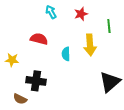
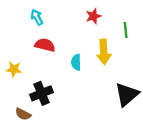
cyan arrow: (51, 12) -> (37, 17), moved
black cross: (36, 81) -> (42, 93), turned -30

